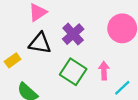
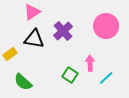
green square: (73, 72) -> (70, 75), moved, size x0.7

